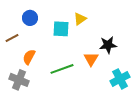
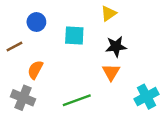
yellow triangle: (80, 19) -> (109, 13), moved
black star: (108, 45) -> (116, 46), moved
green line: (62, 69) -> (77, 100), moved

